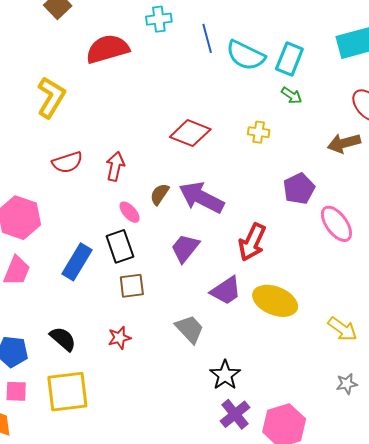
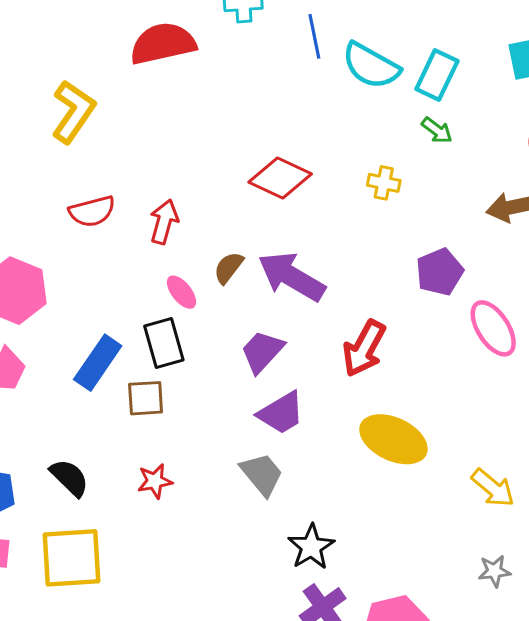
brown square: (132, 286) -> (146, 398), moved
purple trapezoid: (226, 291) -> (281, 413), moved

